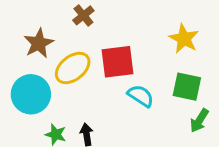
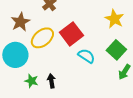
red square: (117, 62) -> (71, 34), turned -30
green square: (187, 87) -> (116, 50), turned 30

